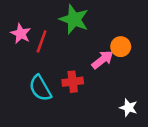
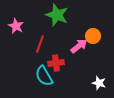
red line: (42, 41) -> (40, 44), moved
cyan semicircle: (40, 88) -> (44, 76), moved

